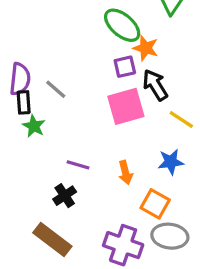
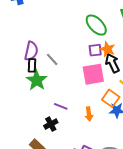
orange star: (146, 48) -> (108, 49), moved
green star: (34, 126) -> (37, 80), size x1.5
orange square: (155, 204) -> (111, 98), moved

